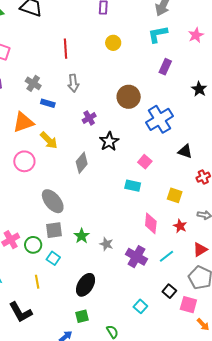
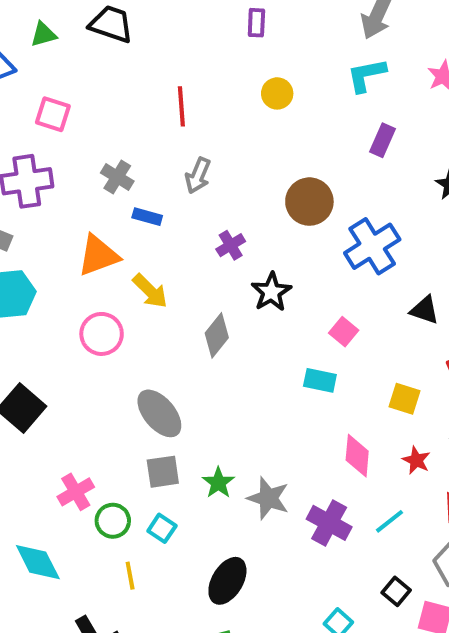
gray arrow: (73, 83) -> (198, 176), turned 30
gray star: (106, 244) -> (268, 498), size x1.5
green circle: (33, 245) -> (113, 521), moved

